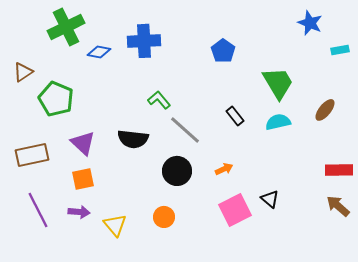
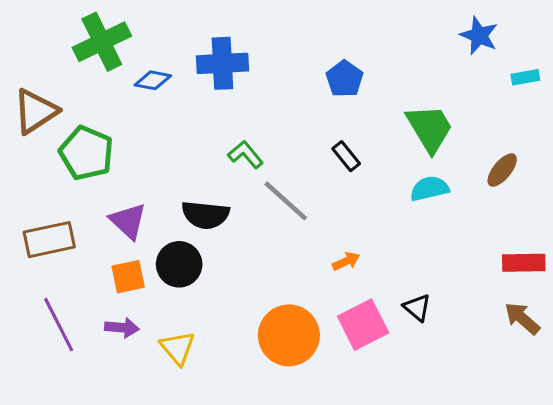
brown triangle: (23, 72) -> (35, 111), size x1.5
black rectangle: (235, 116) -> (346, 156), moved
black circle: (177, 171) -> (179, 264), moved
orange circle: (164, 217) -> (289, 335), moved, size x1.8

